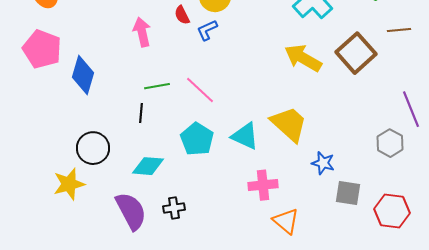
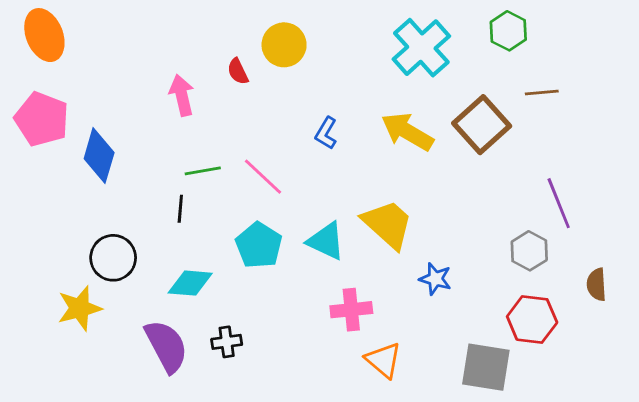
blue L-shape: (207, 30) -> (326, 133), moved, turned -35
gray square: (348, 193) -> (486, 367), moved, size x1.4
red hexagon: (392, 211) -> (532, 319), moved

